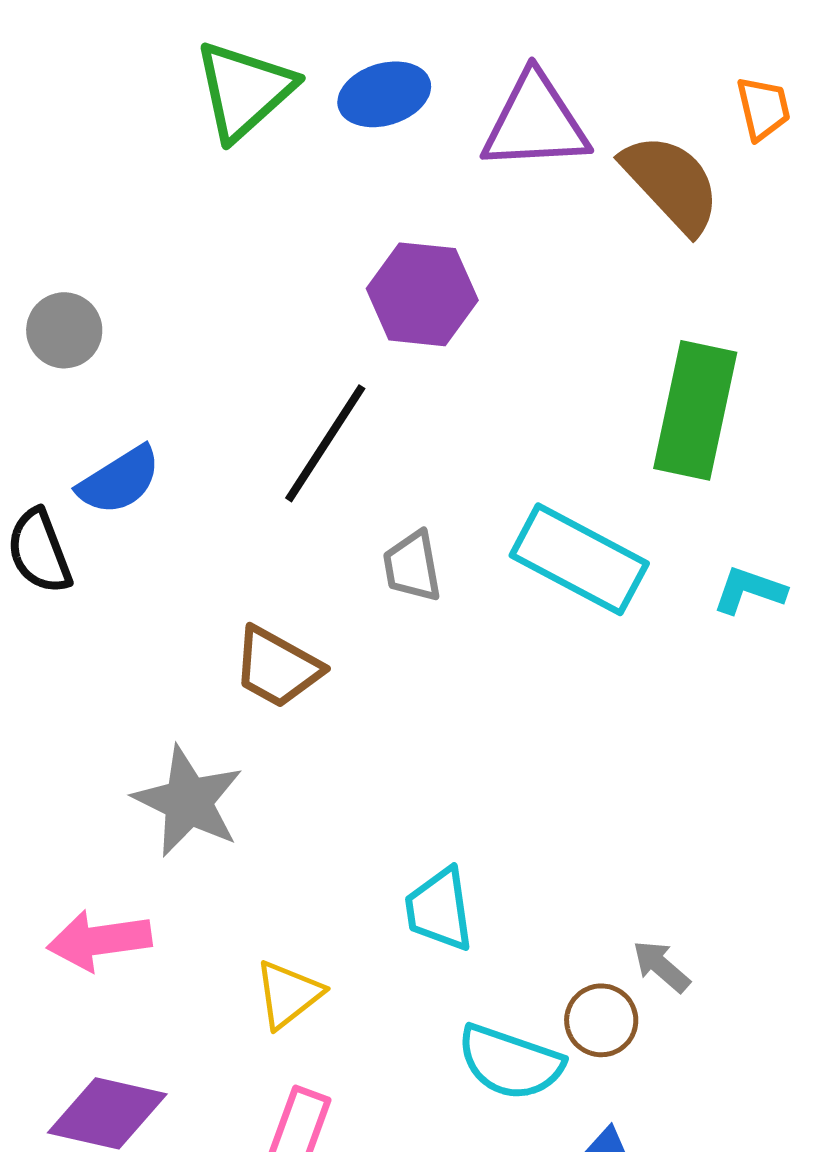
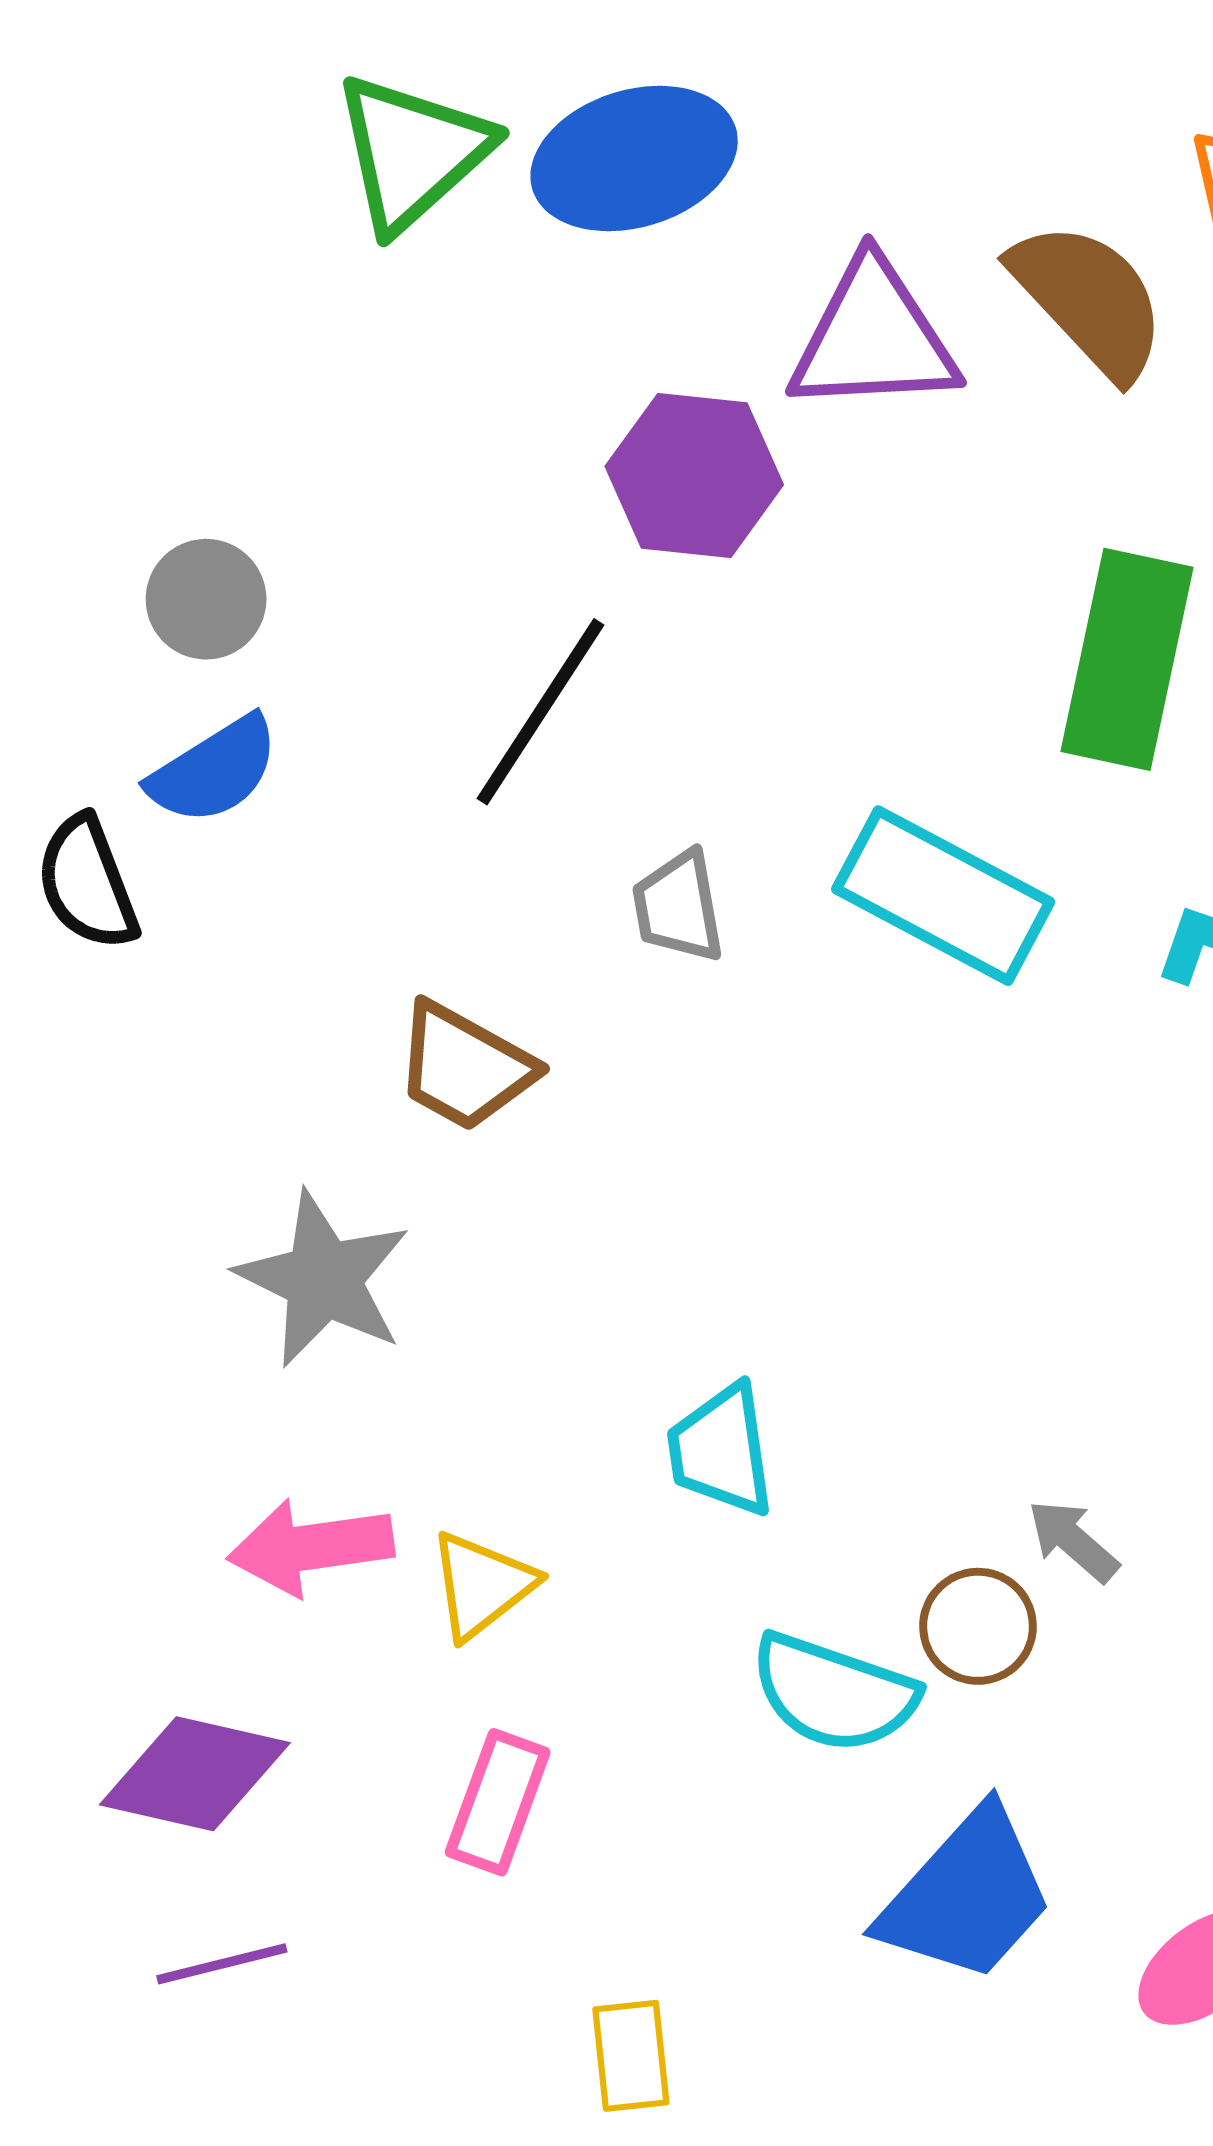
blue ellipse: (384, 94) -> (634, 159), size x1.4
purple triangle: (535, 122) -> (873, 338), moved
gray circle: (64, 330) -> (206, 599), moved
pink arrow: (99, 940) -> (311, 1547), moved

